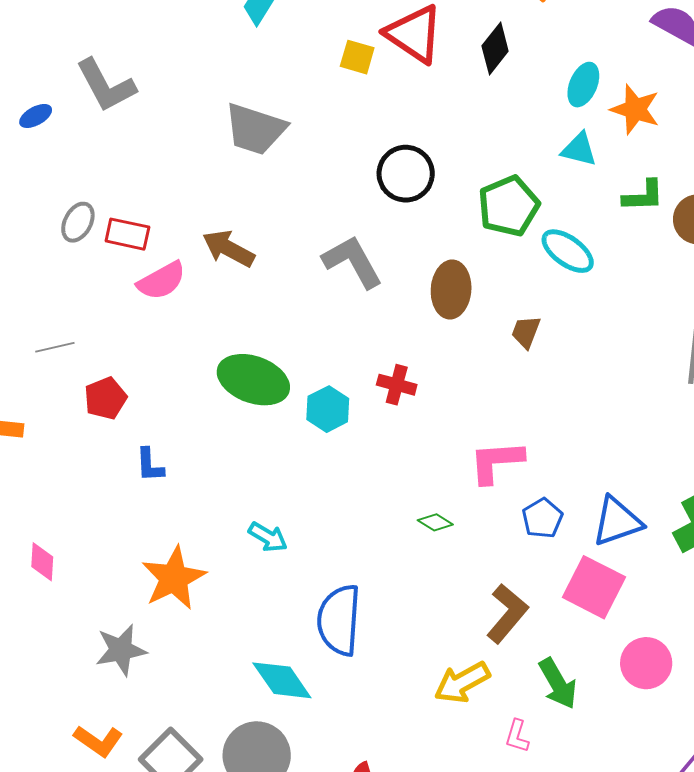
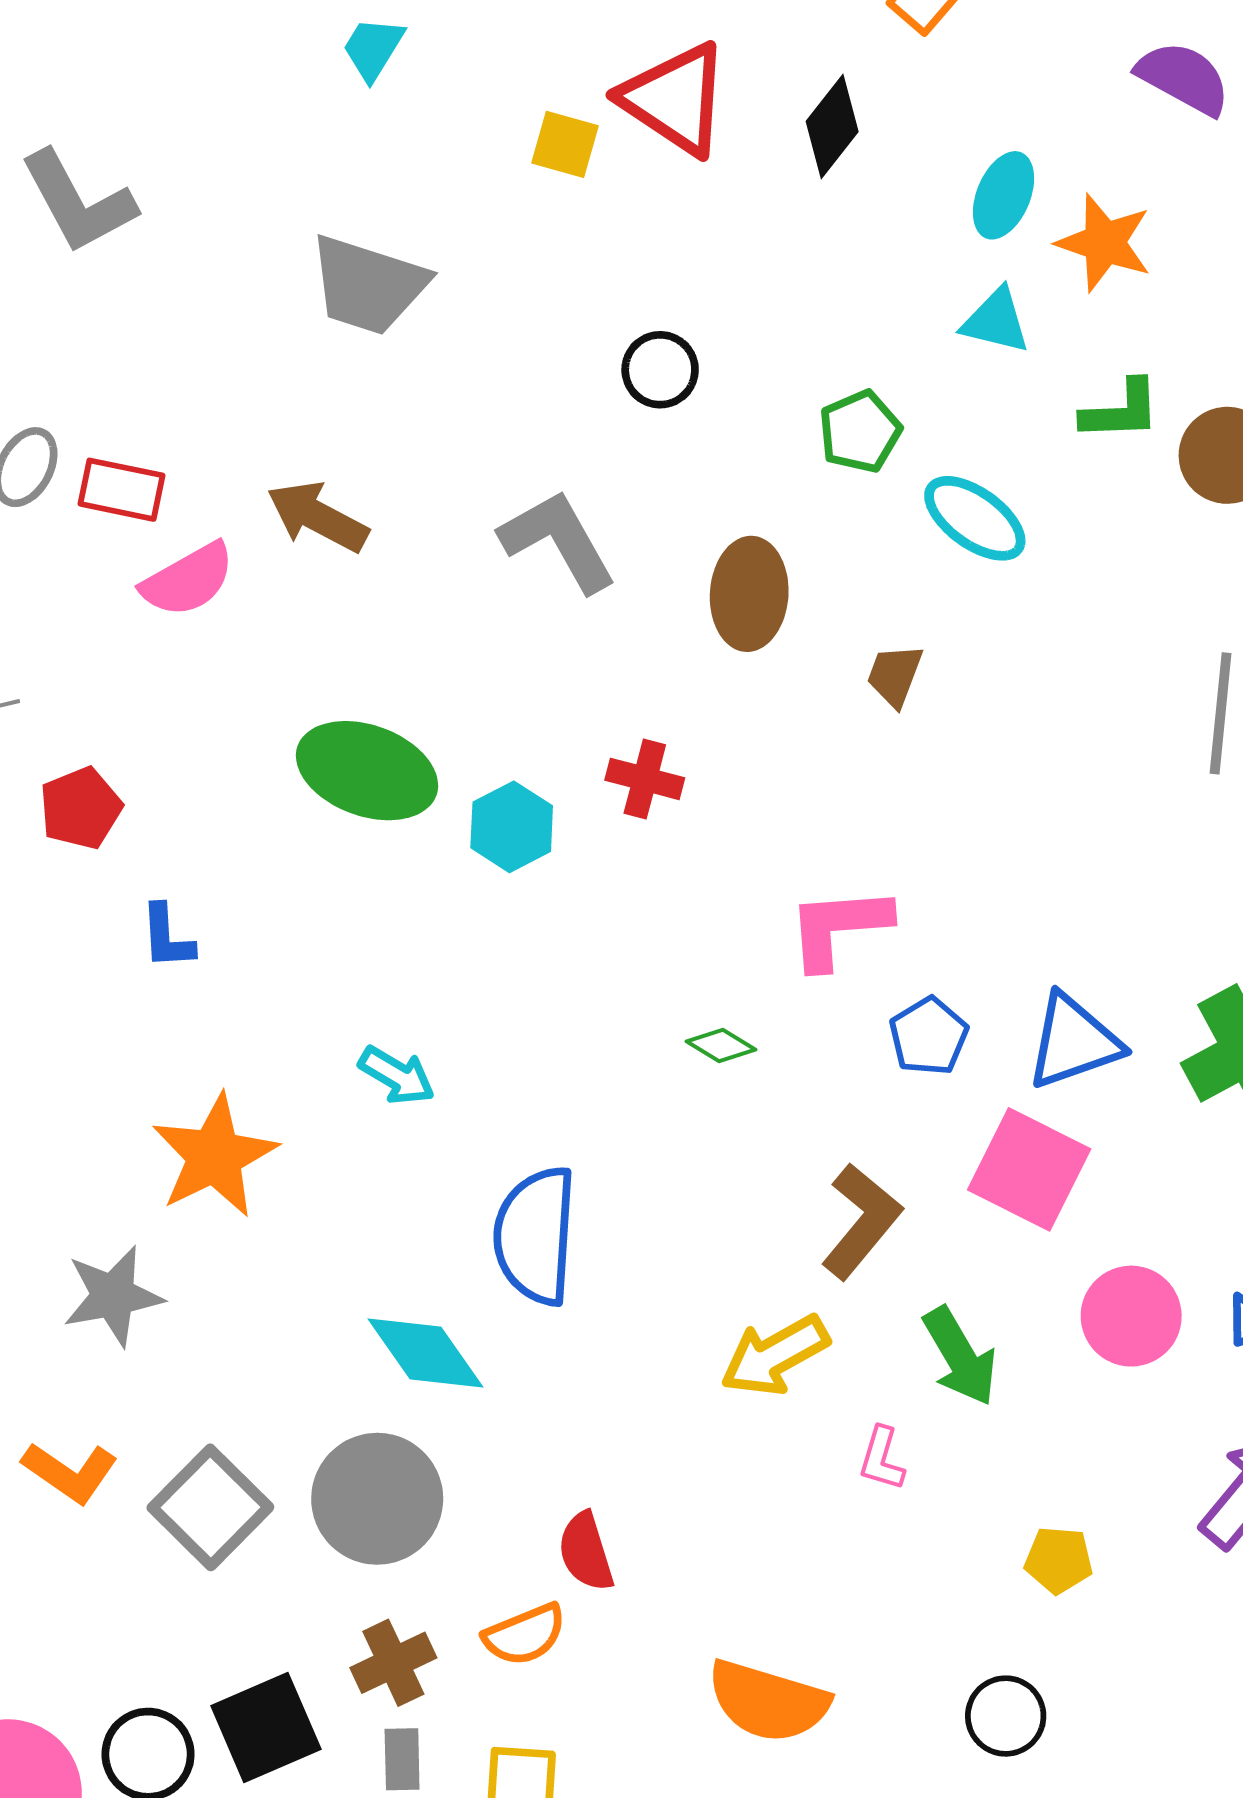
black circle: (406, 174) -> (660, 370), size x0.7
green pentagon: (509, 206) -> (860, 432), size x0.7

